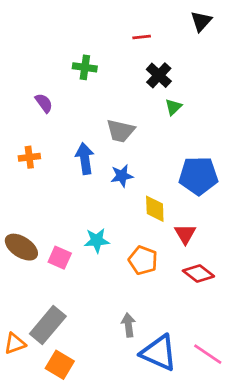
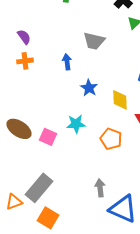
purple semicircle: (44, 103) -> (24, 37), moved
blue arrow: (85, 159) -> (67, 62), size x0.7
blue star: (122, 176) -> (89, 88), moved, turned -30

